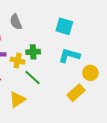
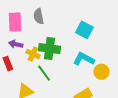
green cross: (33, 52) -> (49, 49), size x1.5
yellow circle: (90, 73) -> (101, 72), moved

